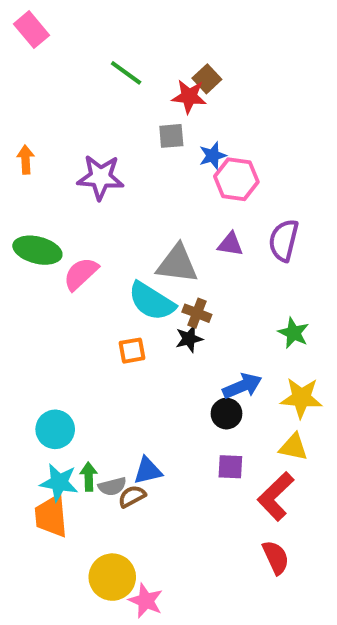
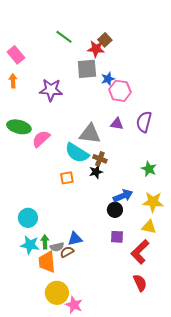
pink rectangle: (32, 30) -> (16, 55), moved
gray square: (171, 136) -> (87, 69), size x1.5
orange trapezoid: (51, 516) -> (47, 262), moved

